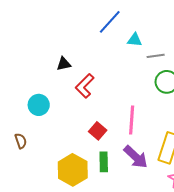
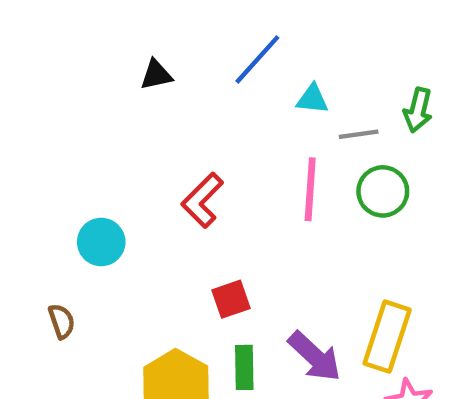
black triangle: (64, 64) -> (156, 75), moved
pink line: (132, 120) -> (310, 189), moved
red square: (98, 131) -> (231, 299), turned 30

